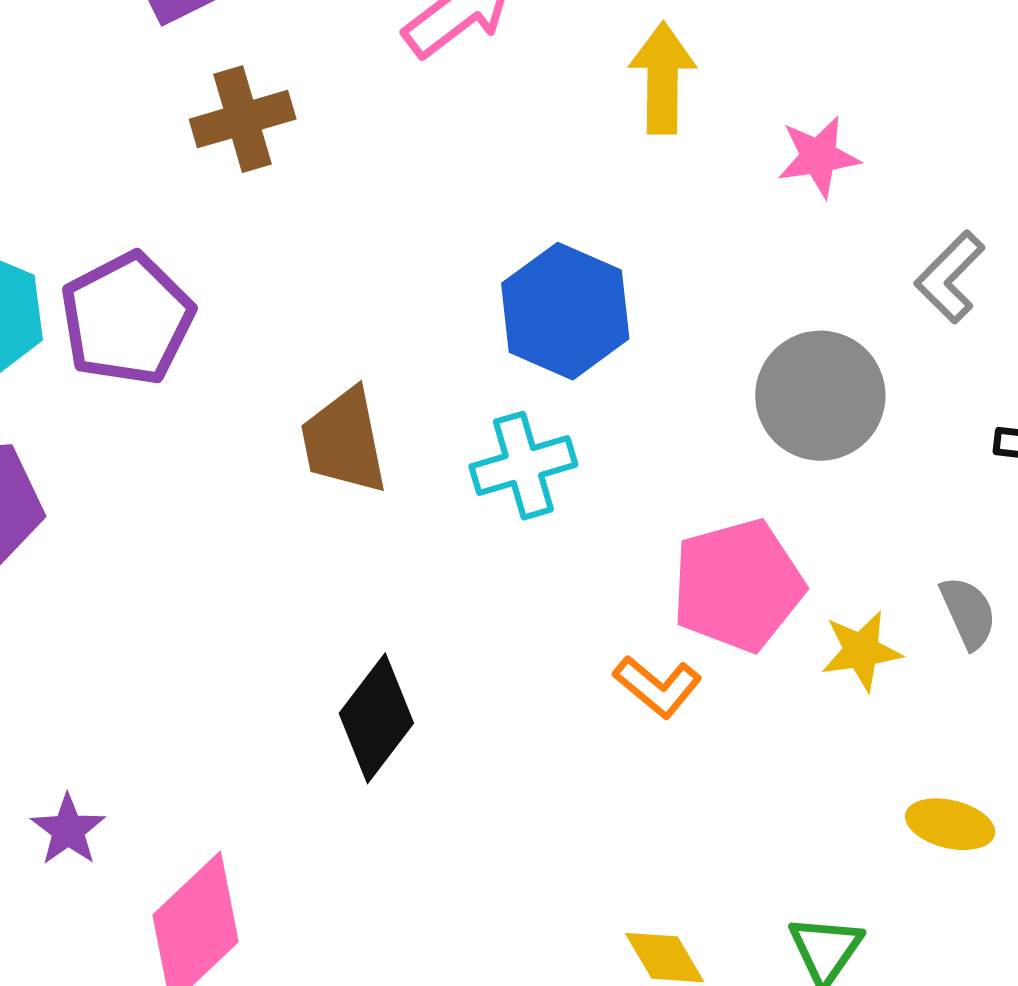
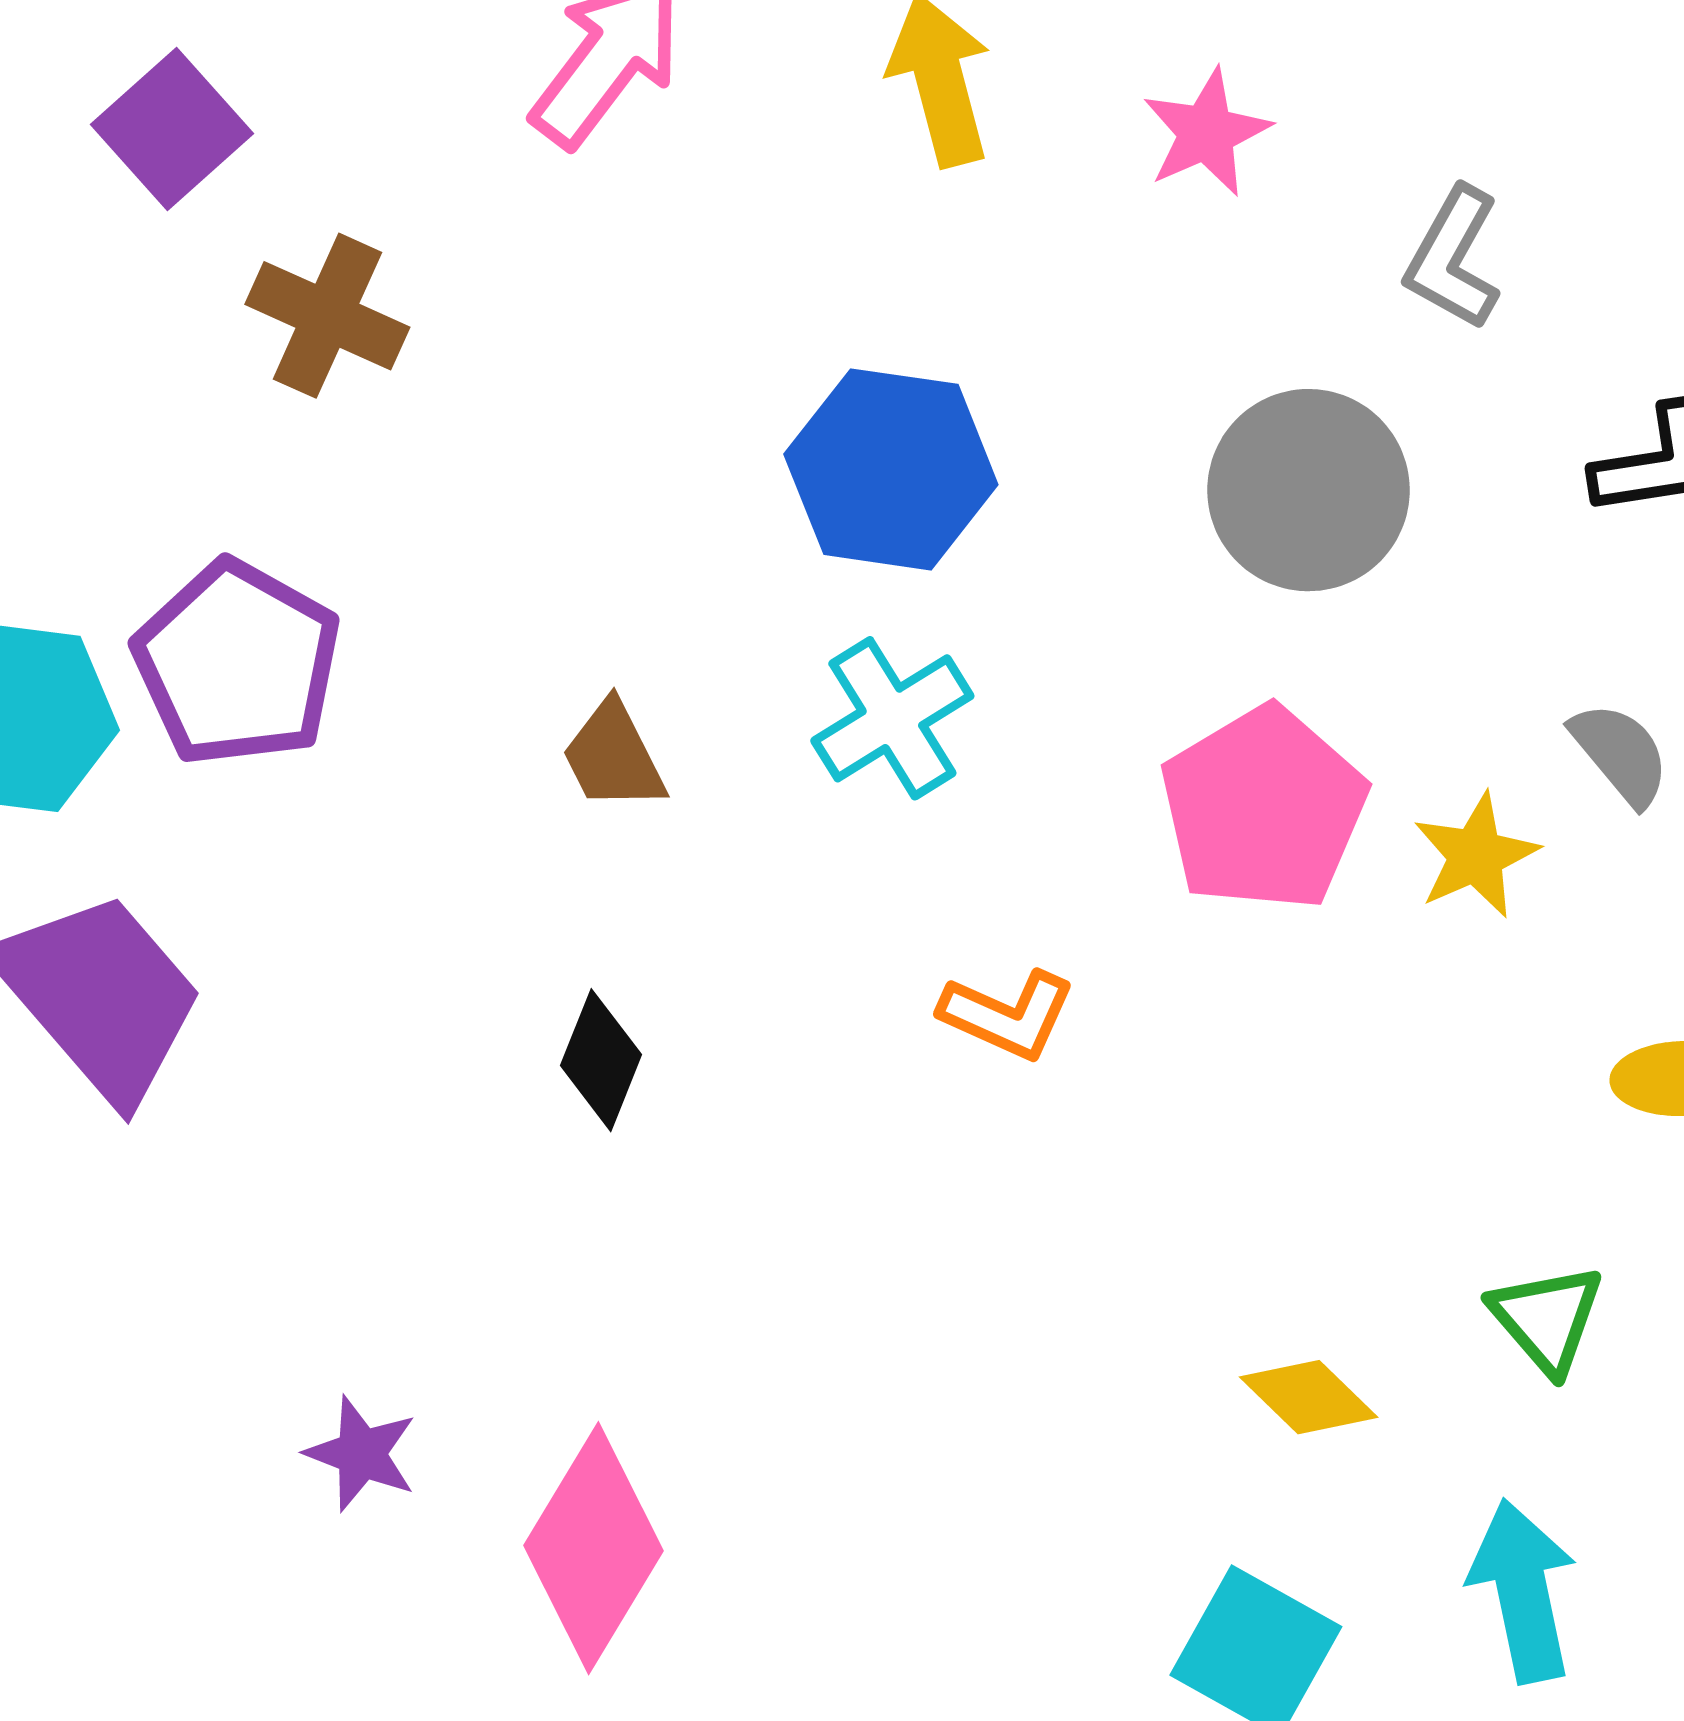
brown cross: (243, 119) -> (327, 316), turned -34
brown trapezoid: (344, 441) -> (613, 756), size x0.7
orange L-shape: (658, 686) -> (1008, 1015), moved
black diamond: (376, 718) -> (601, 1060), moved, size x0.7

